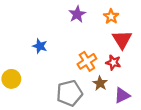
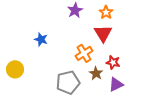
red triangle: (122, 39) -> (103, 33), moved
red star: (113, 62) -> (113, 62), moved

